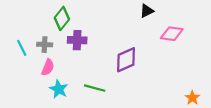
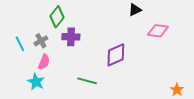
gray cross: (45, 45) -> (41, 41), turned -32
cyan star: (59, 89) -> (36, 82), moved

